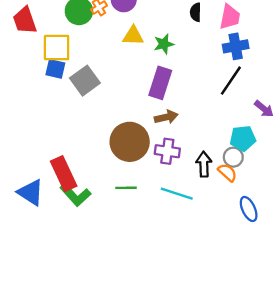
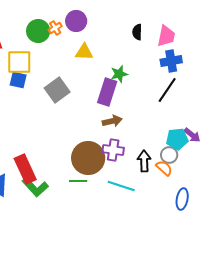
green star: (164, 44) -> (119, 74), moved
gray square: (85, 81) -> (57, 90), moved
purple arrow: (264, 109) -> (192, 135), moved
brown circle: (130, 142) -> (88, 158), moved
blue ellipse: (249, 209) -> (182, 199), turned 35

